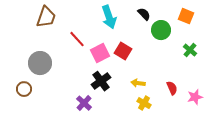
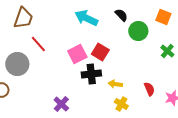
cyan arrow: (109, 17) -> (86, 18), turned 135
red line: (77, 39) -> (38, 44), moved
black cross: (101, 81) -> (91, 74), moved, turned 30

